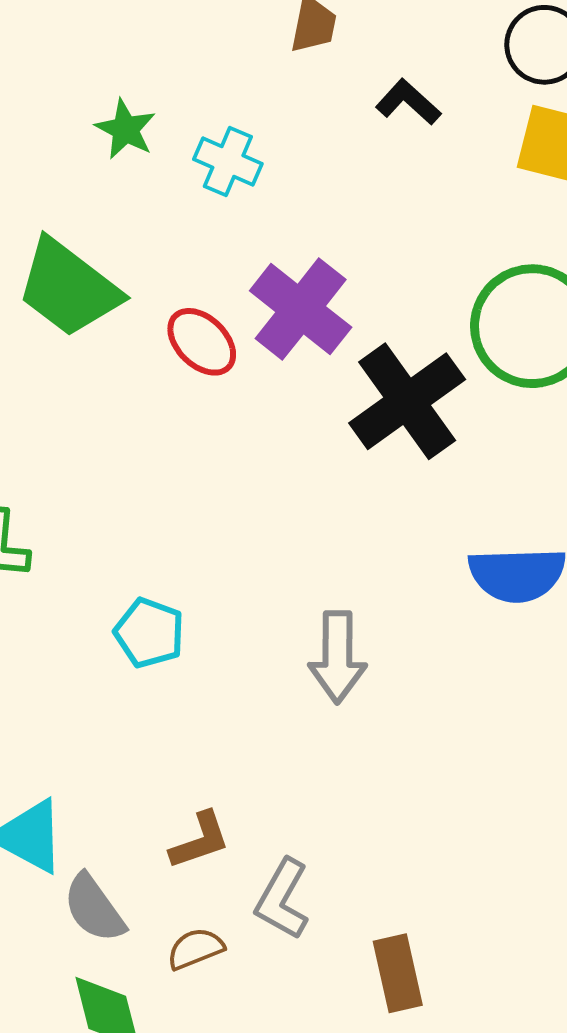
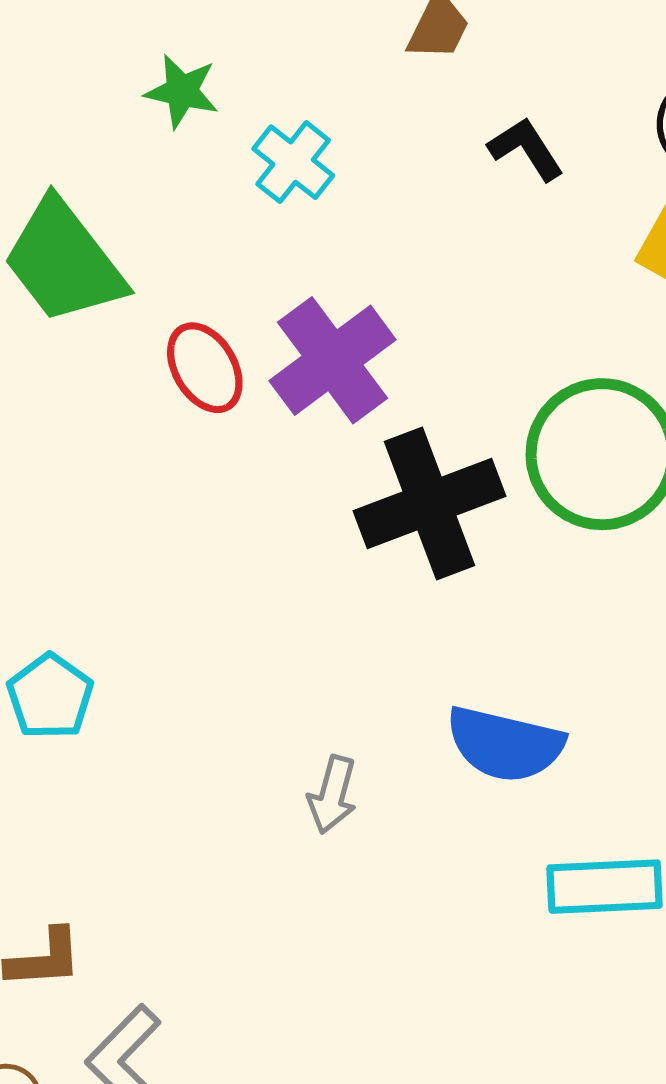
green star: (125, 129) -> (182, 91), turned -30
gray arrow: (337, 657) -> (332, 795), moved, size x0.7

